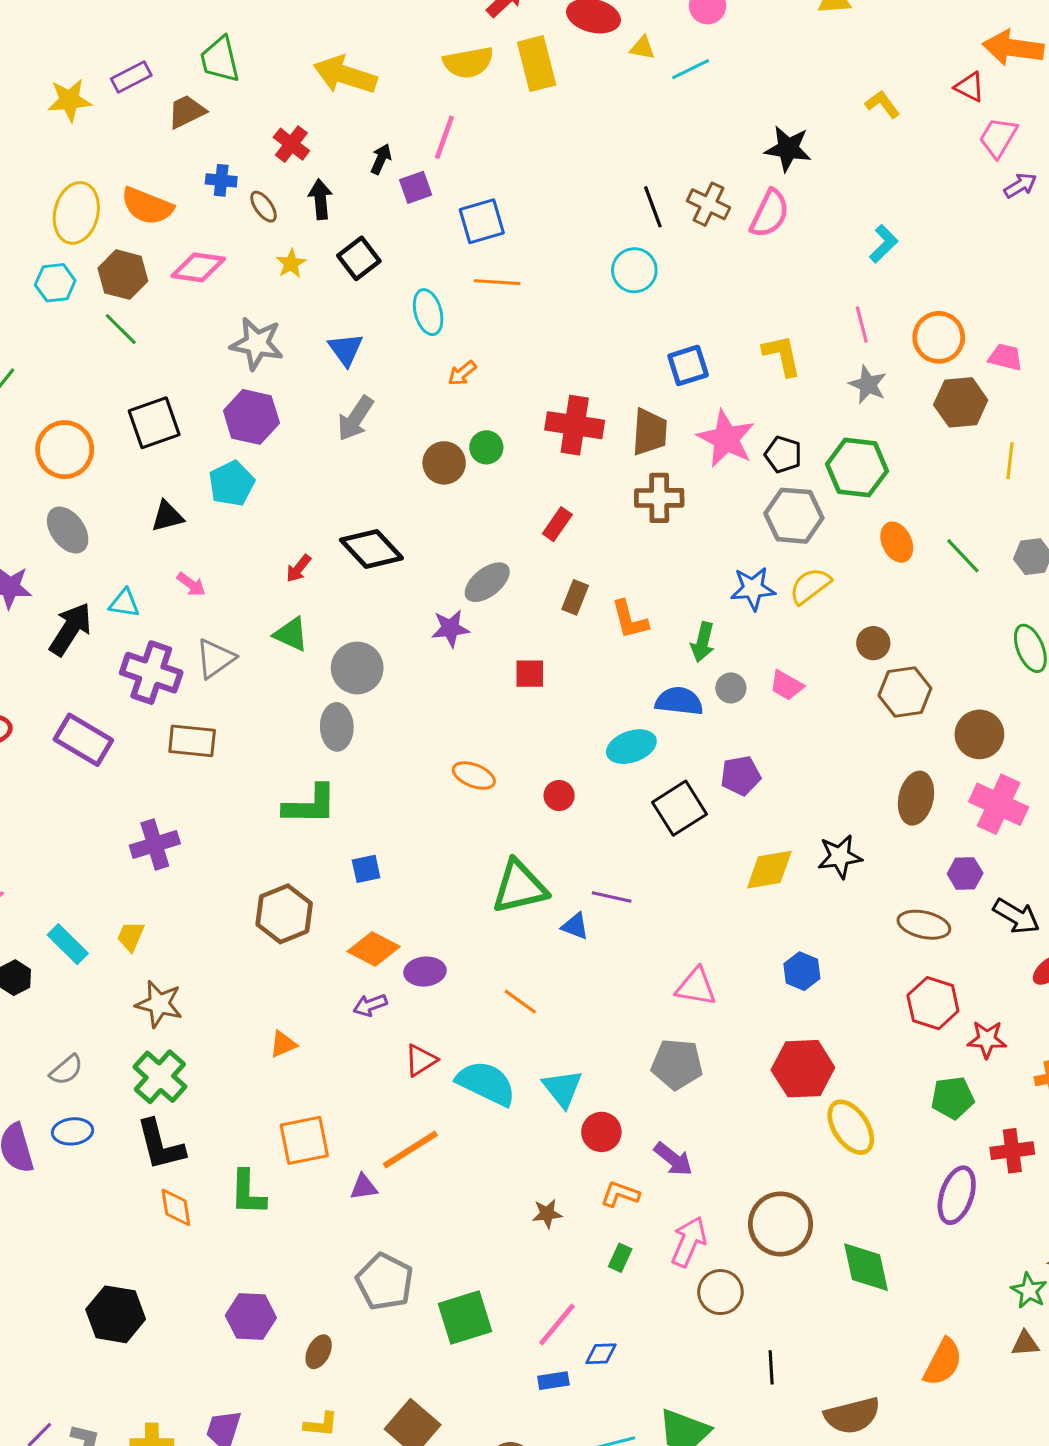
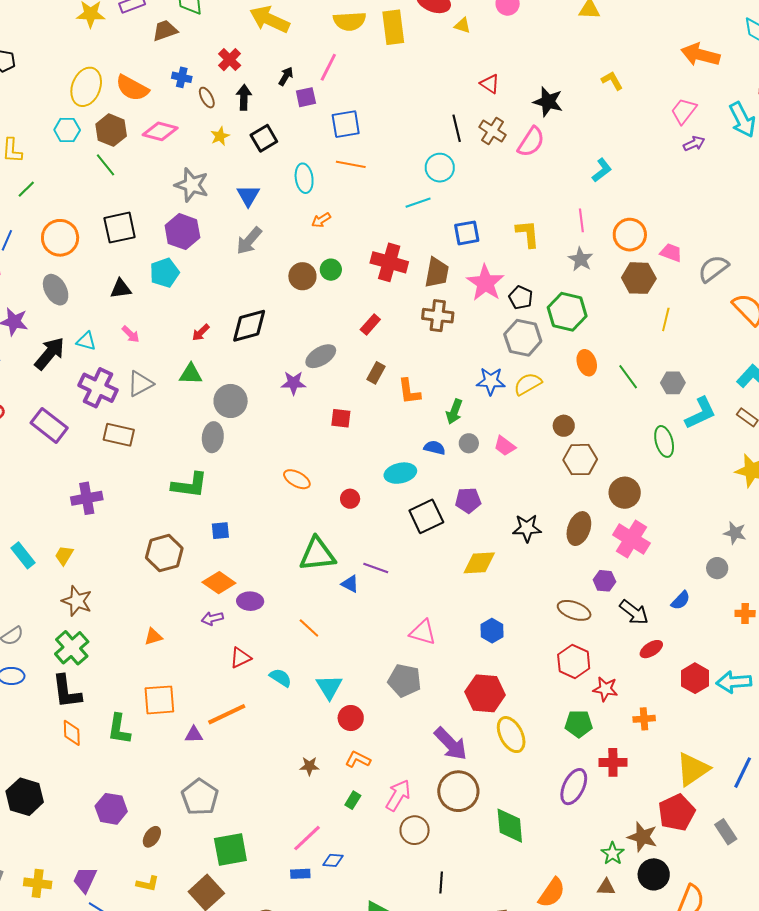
cyan line: (691, 69) -> (418, 203), moved
red triangle: (970, 87) -> (490, 84), moved
black diamond: (371, 549) -> (249, 326), turned -69
green triangle: (291, 634) -> (191, 374), turned -30
blue semicircle: (679, 701) -> (435, 448), size x0.7
black star: (840, 857) -> (527, 528), moved
cyan semicircle: (486, 1083) -> (281, 678), size x0.6
purple arrow: (673, 1159) -> (451, 744), moved, size x1.4
green square: (465, 1317) -> (230, 849), moved

